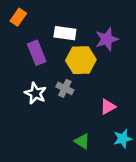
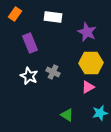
white rectangle: (65, 33) -> (53, 17), moved
purple star: (107, 39) -> (87, 32), turned -30
yellow hexagon: (81, 60) -> (91, 63), moved

